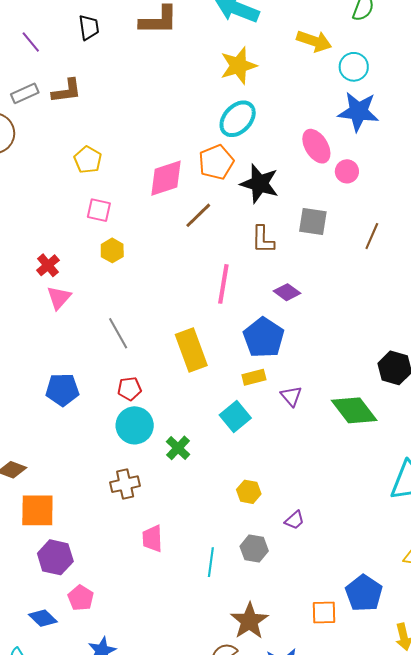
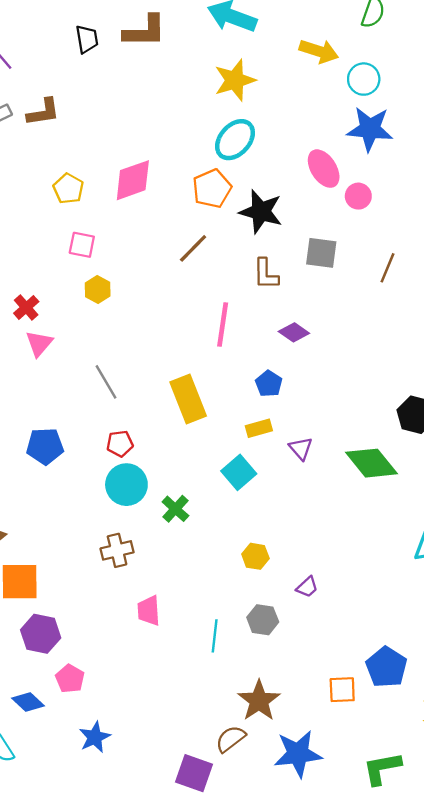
black trapezoid: (89, 27) -> (87, 39), moved
pink diamond: (166, 178) -> (133, 180), moved
blue pentagon: (264, 338) -> (269, 384), size x0.6

